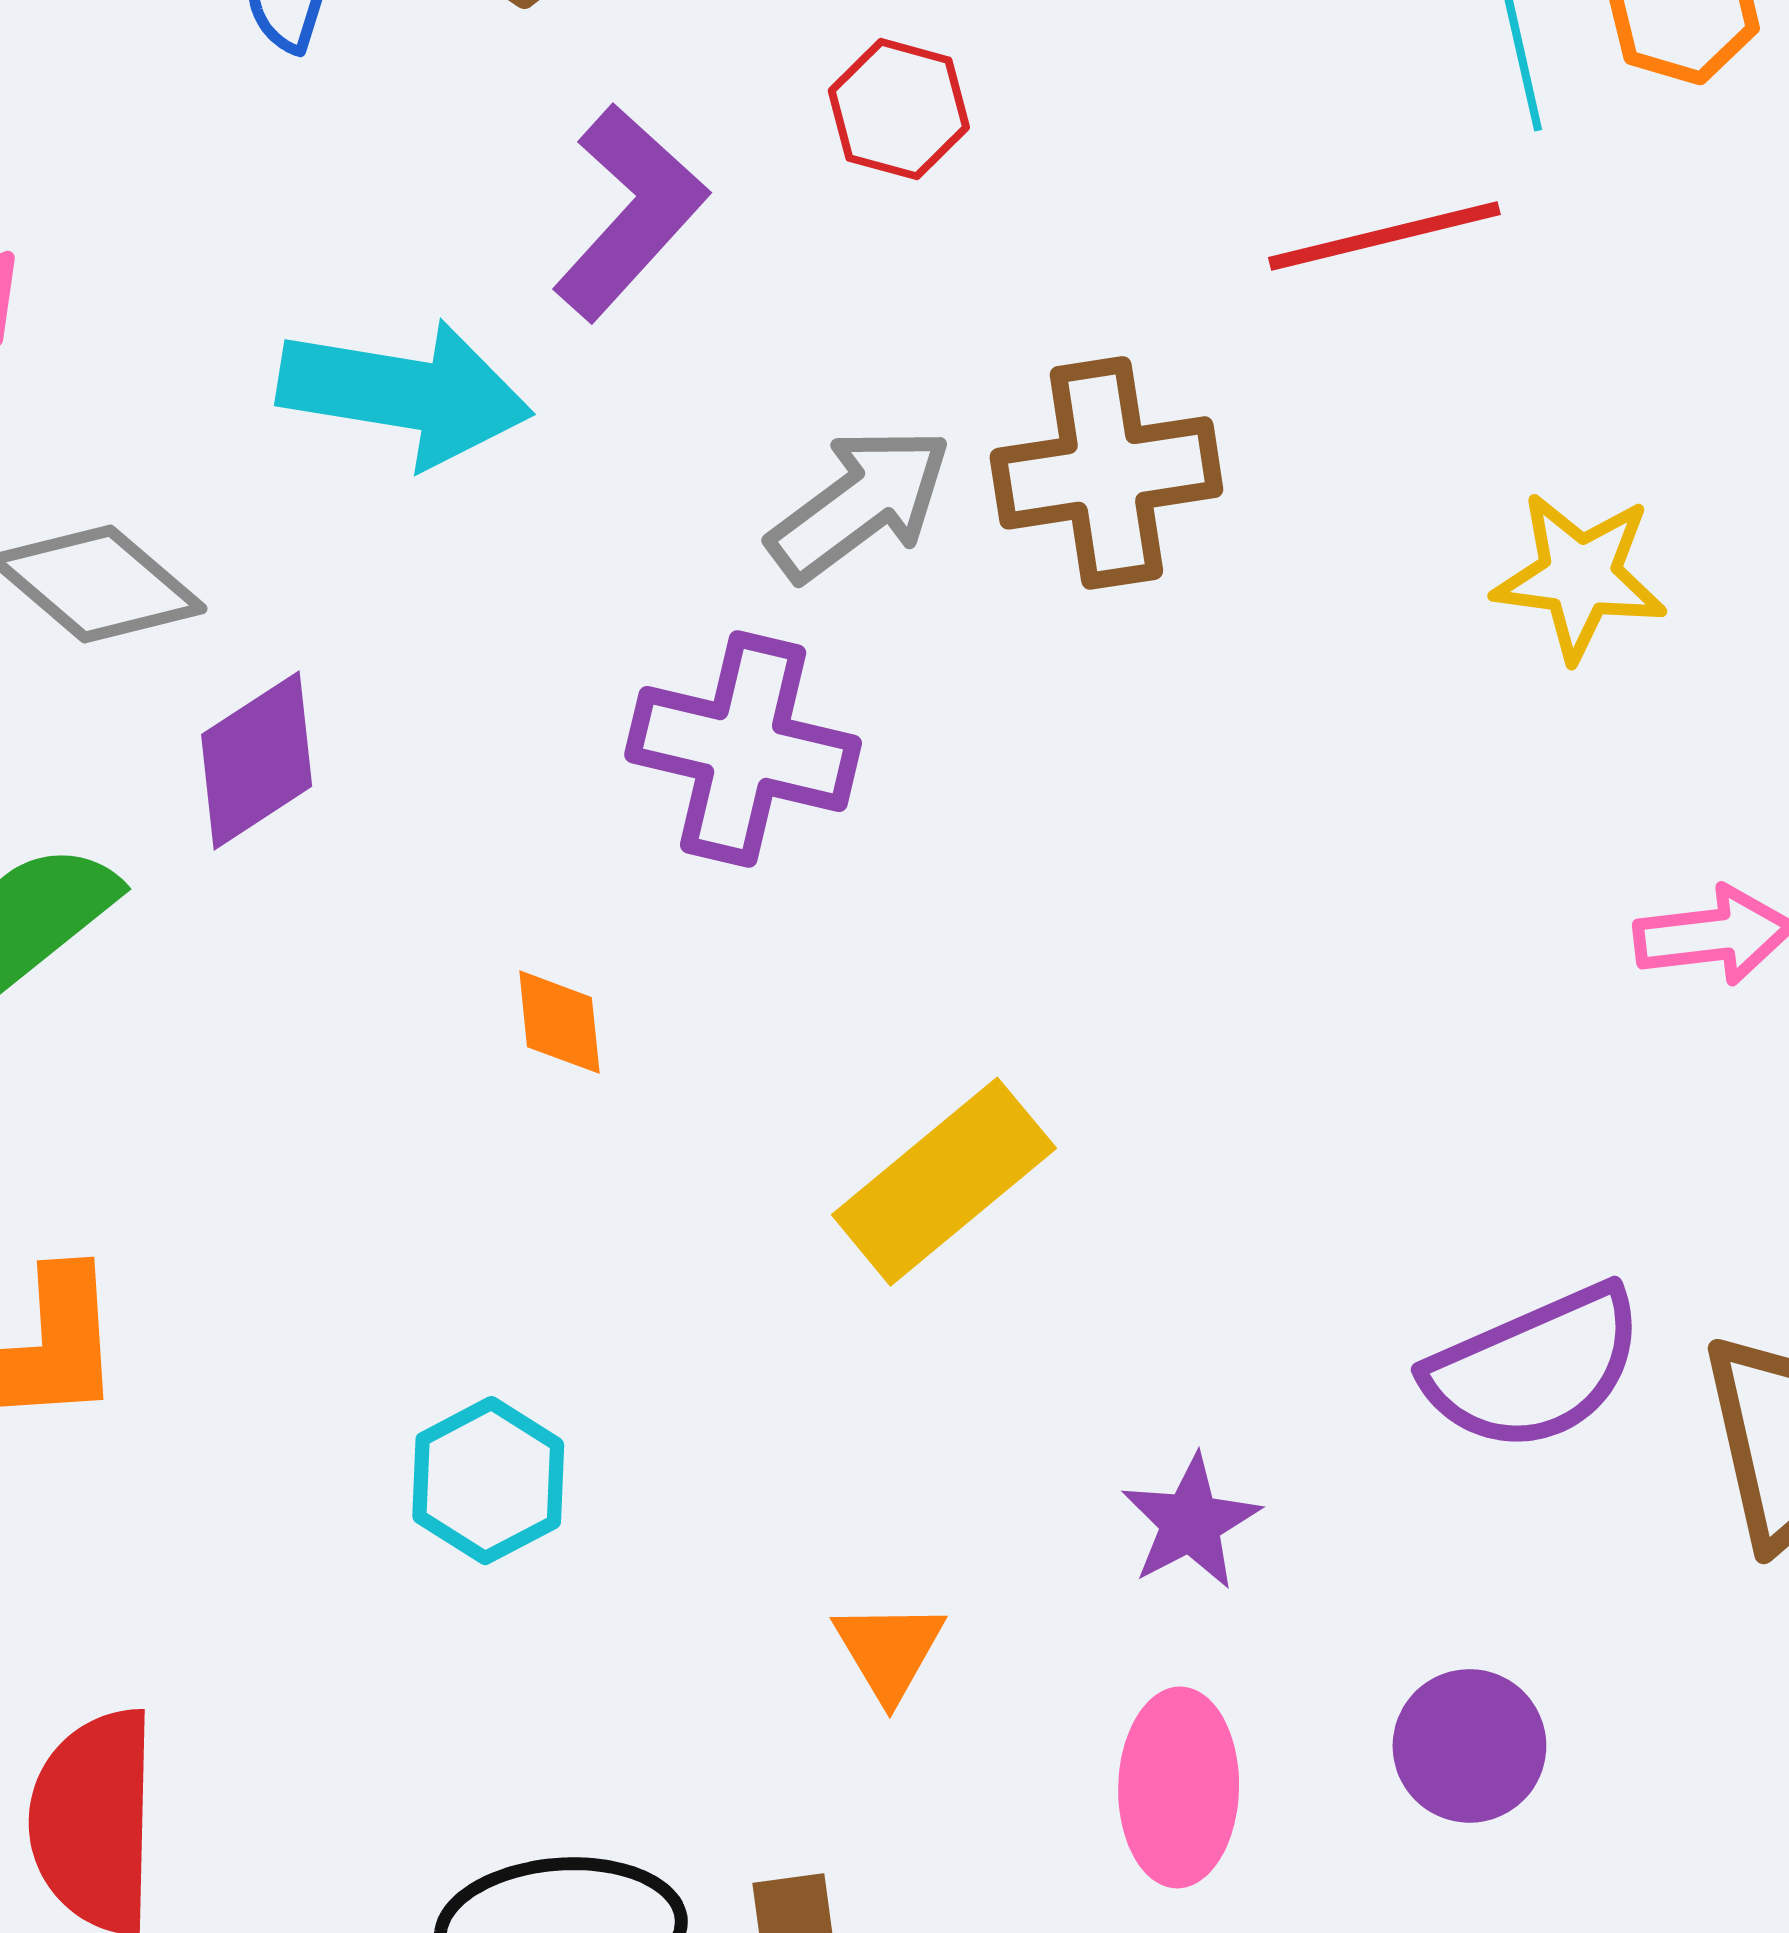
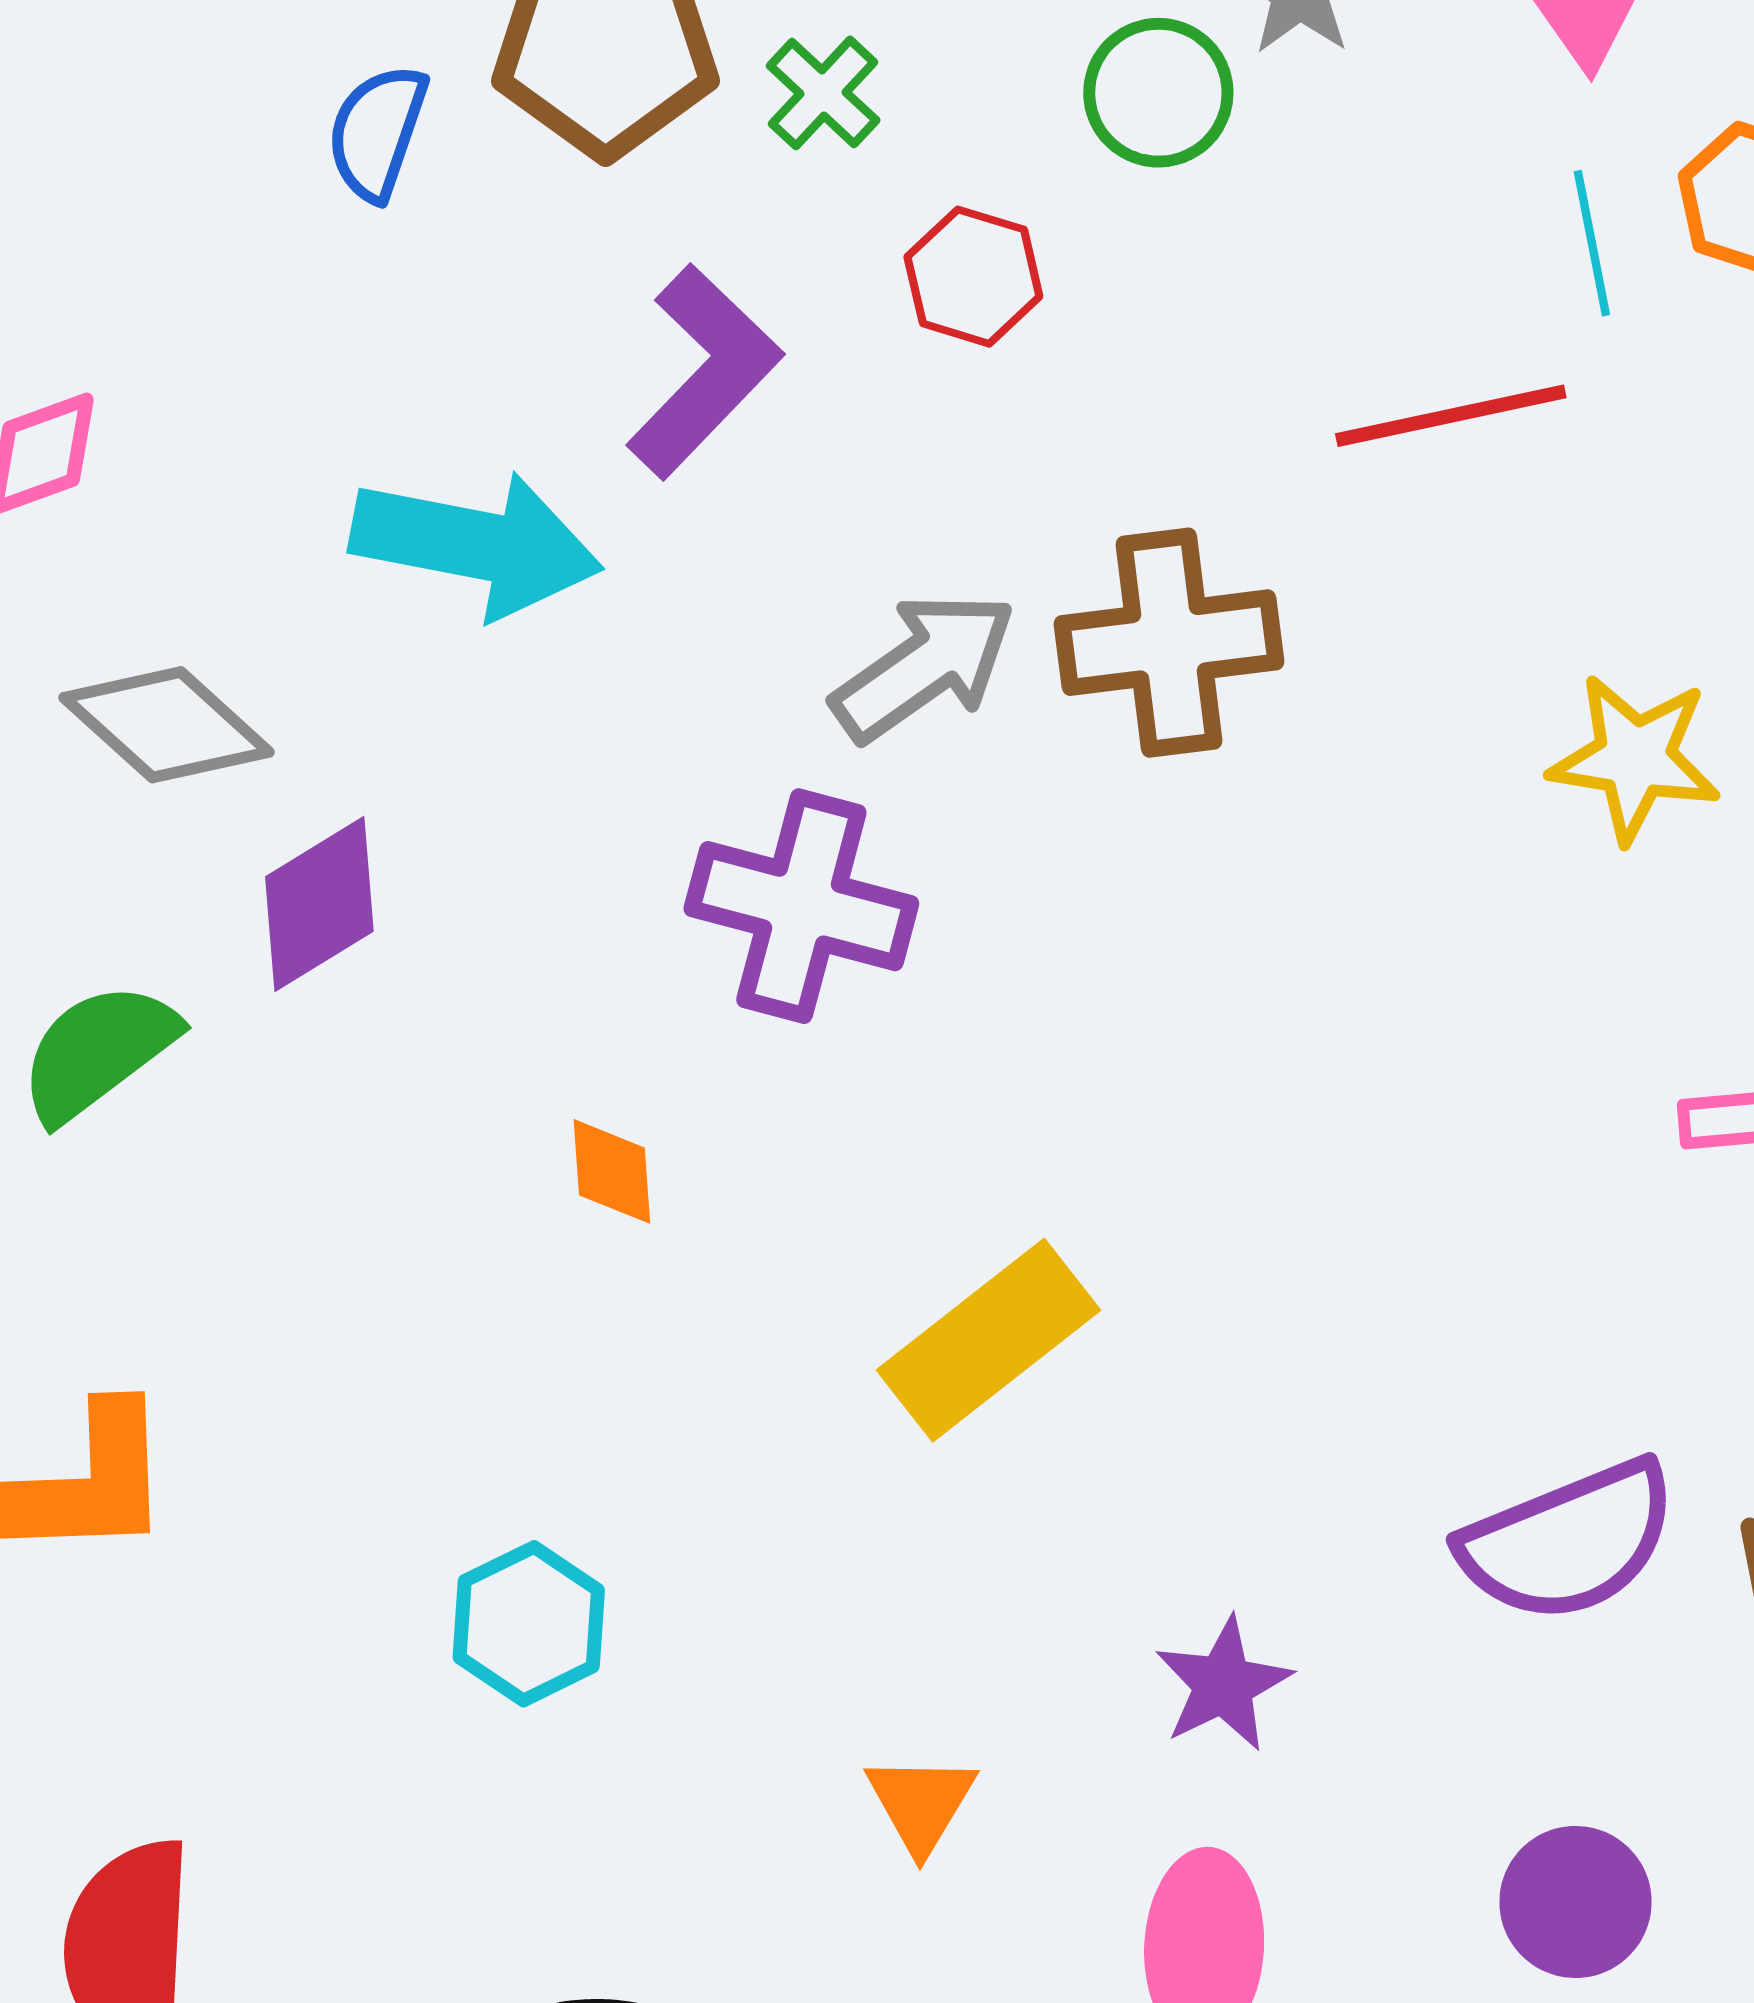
purple circle: (1469, 1746) -> (1575, 1902), moved

